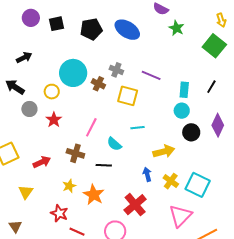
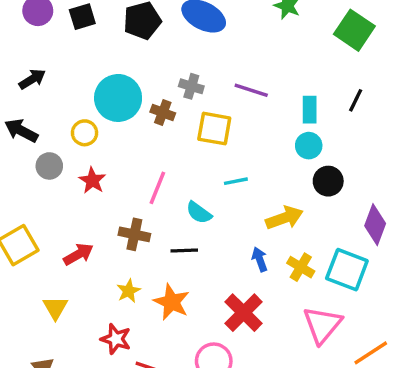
purple diamond: (218, 125) -> (375, 225), moved

